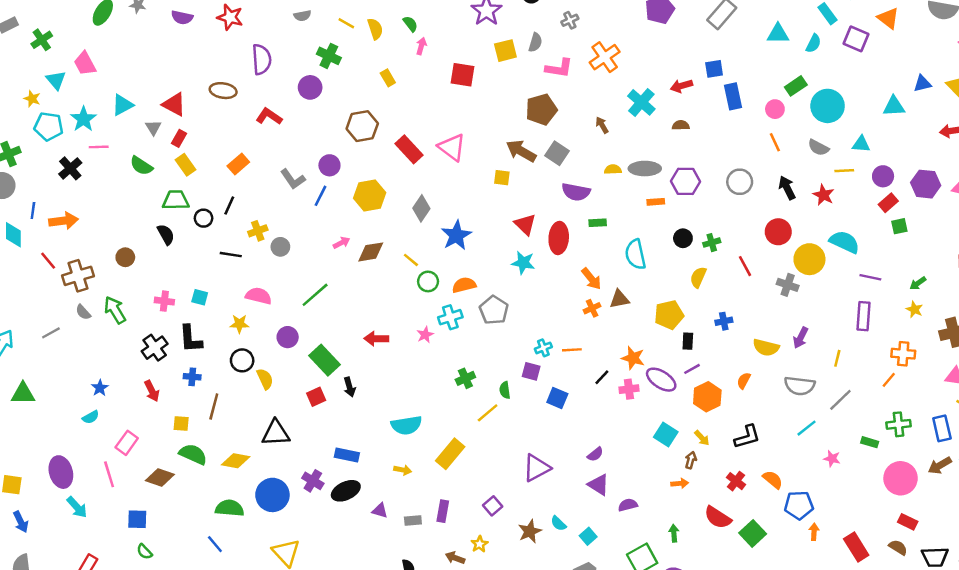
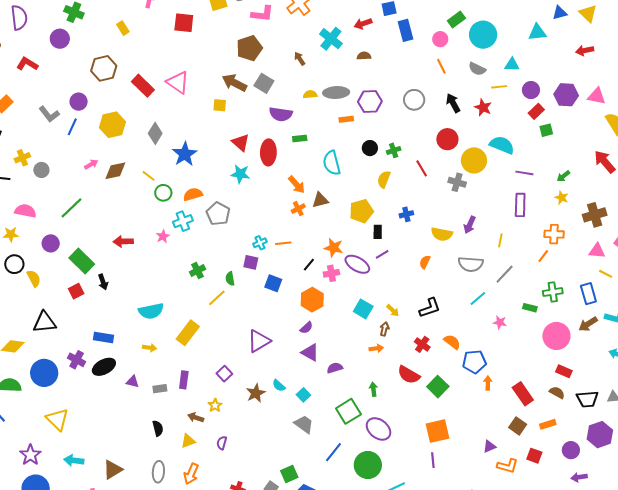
orange hexagon: (707, 397) -> (312, 300), moved

